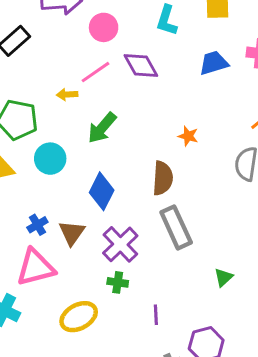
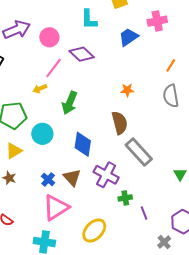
green cross: (118, 282) -> (125, 198), moved

